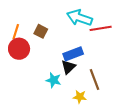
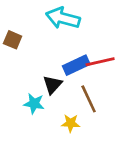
red line: (101, 28) -> (100, 62), moved
blue rectangle: (73, 54) -> (76, 65), moved

